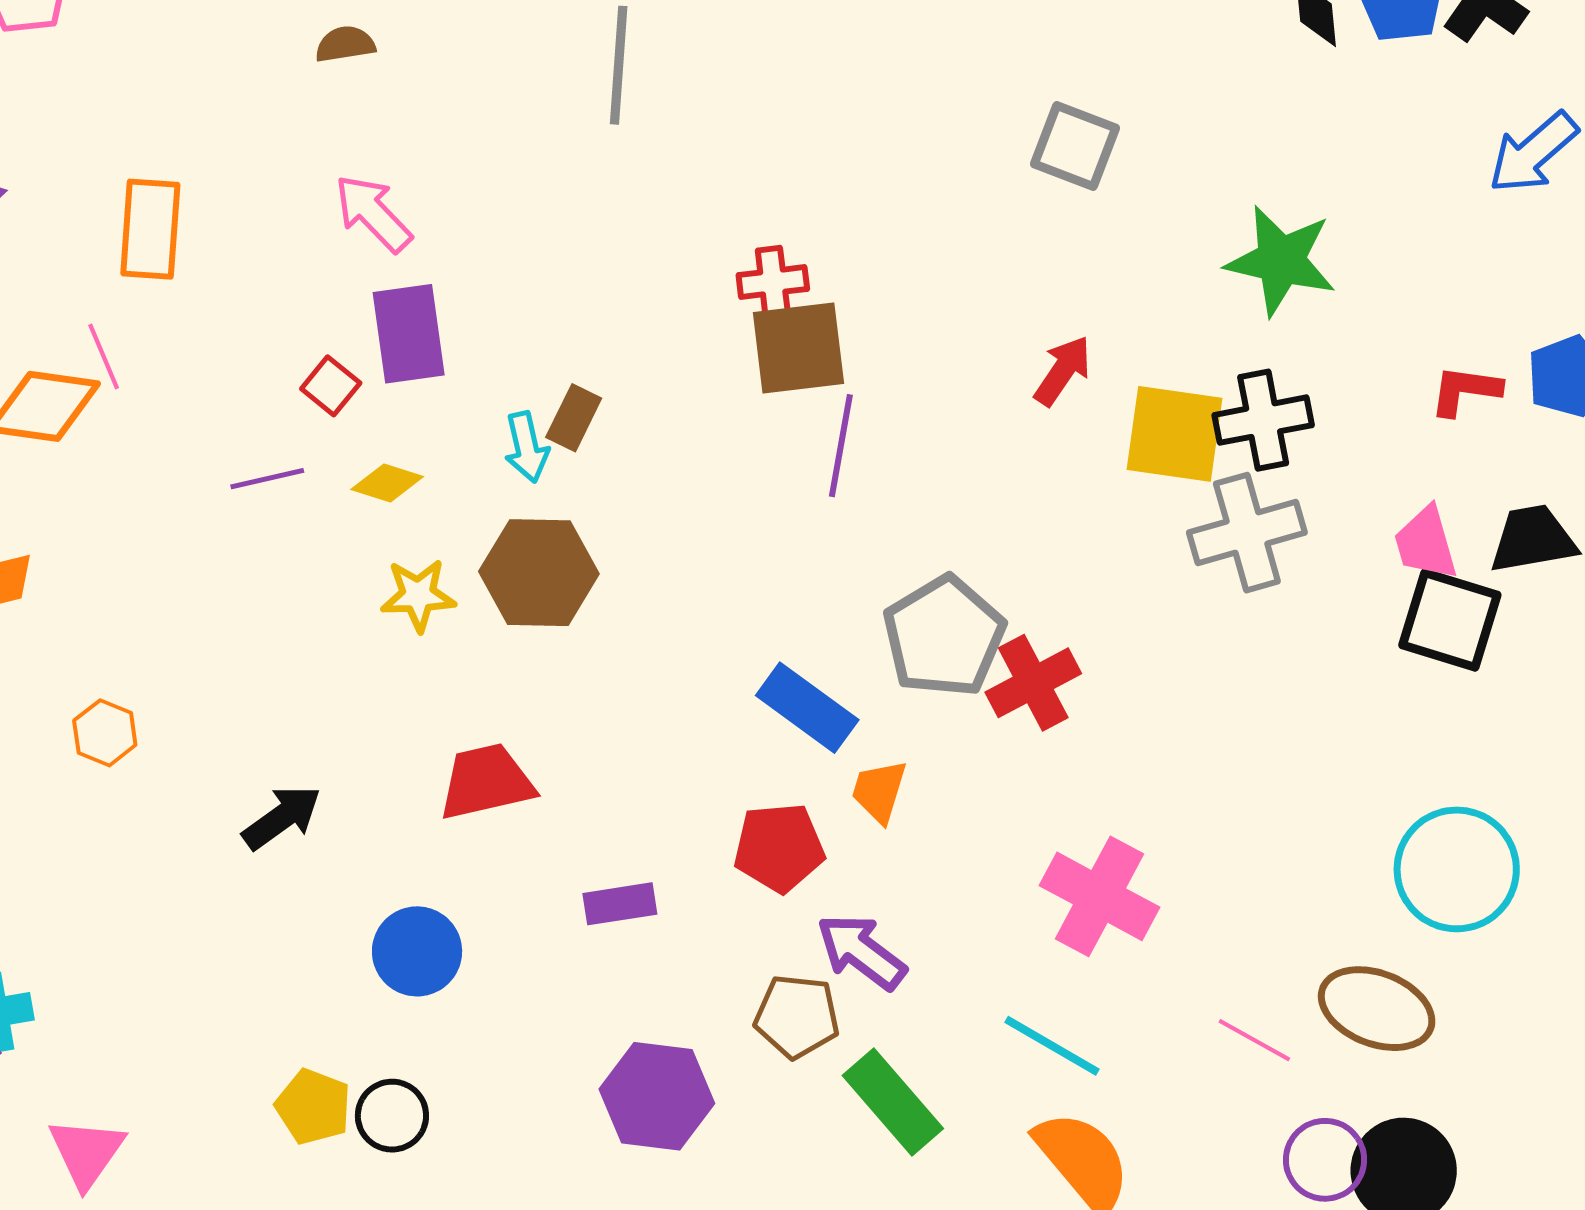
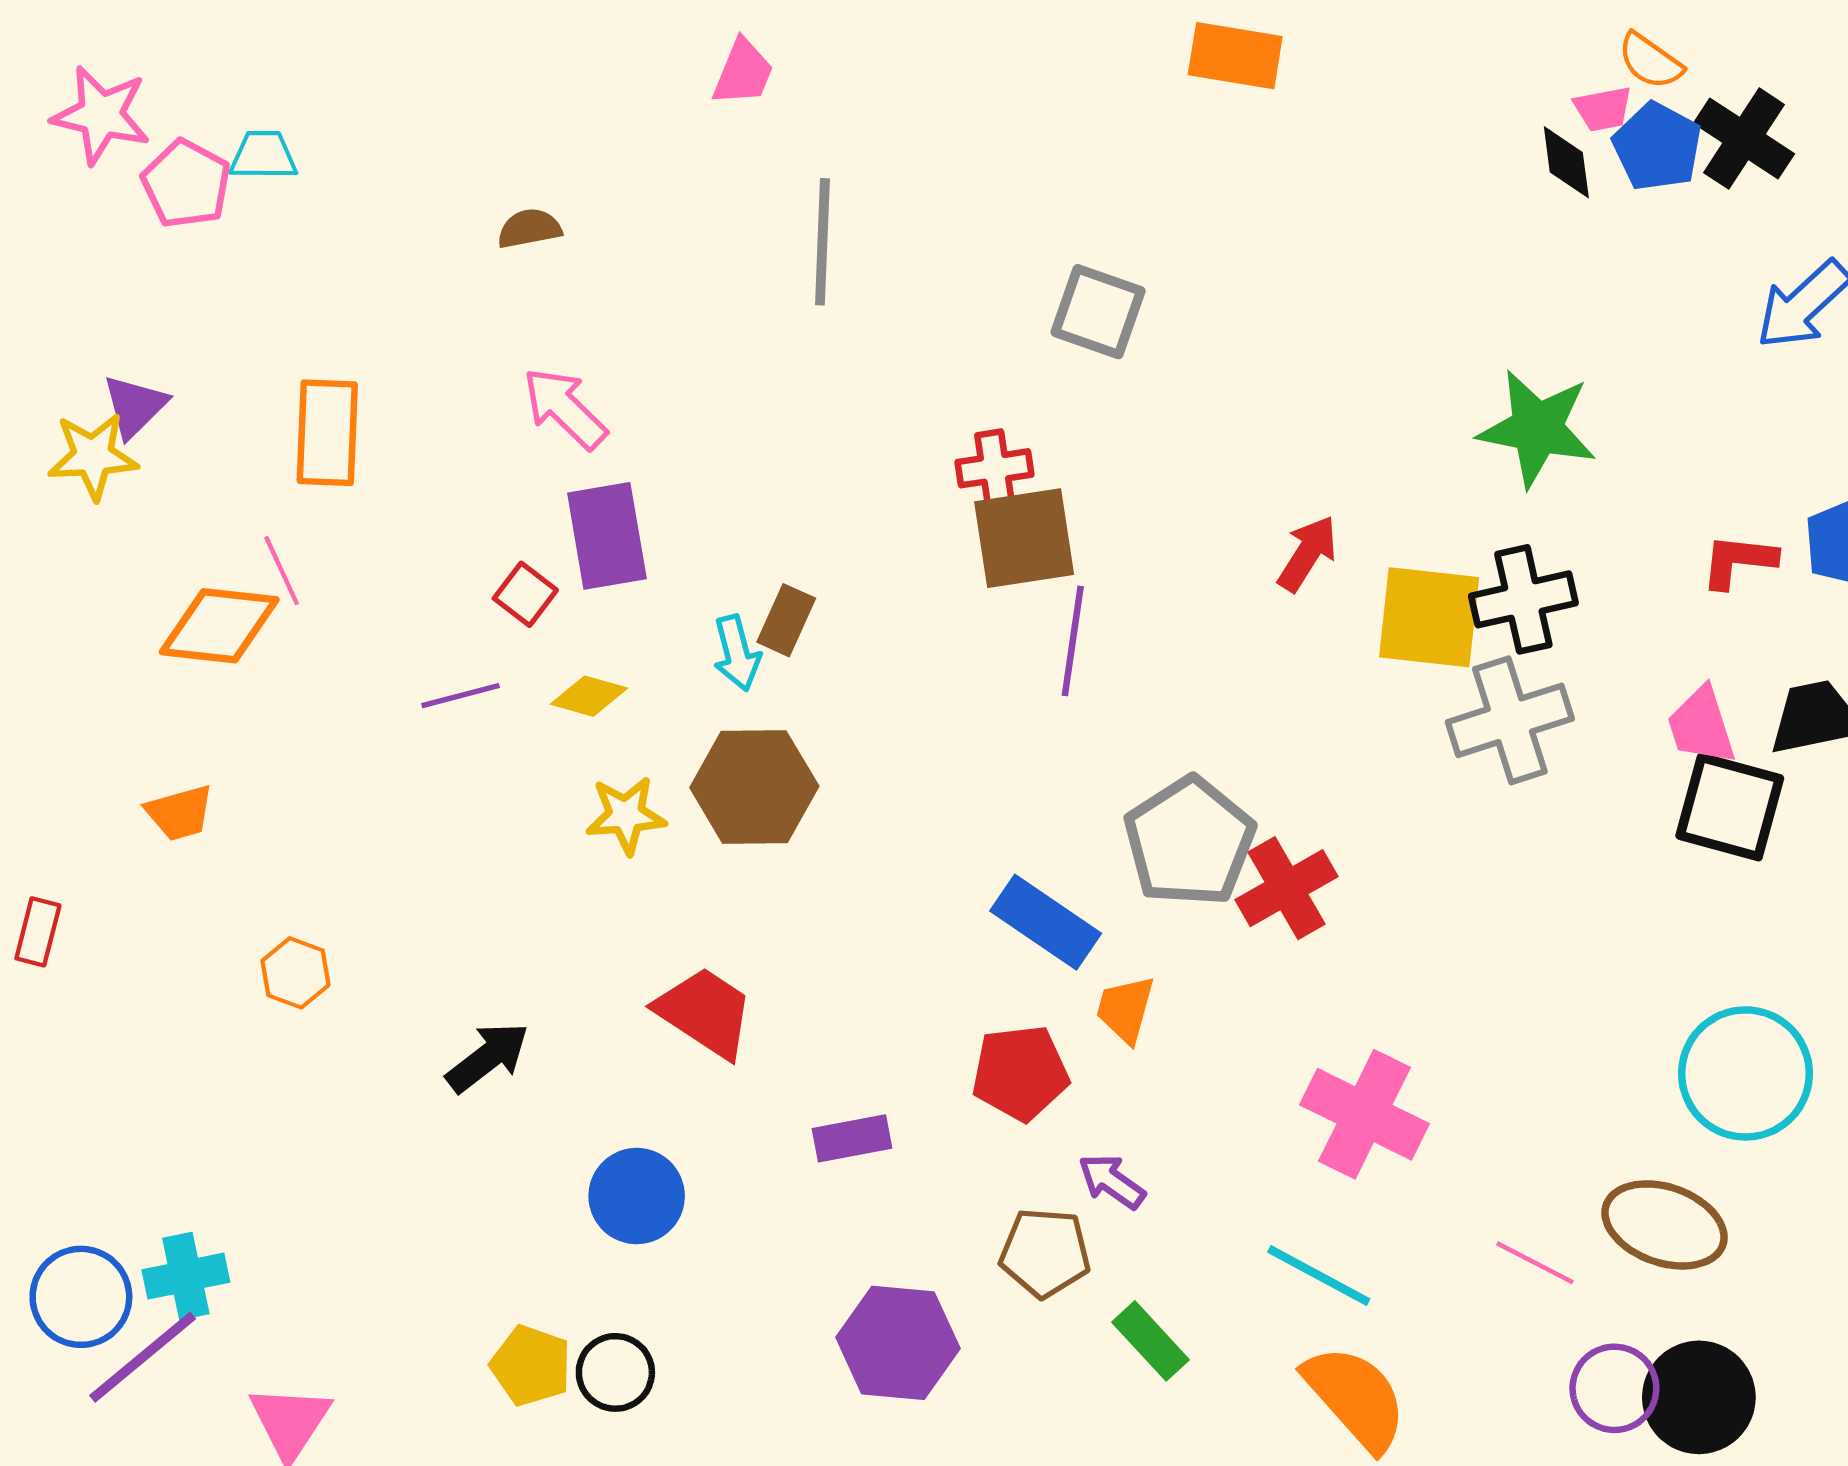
gray square: (1075, 146) -> (1098, 312), moved
red trapezoid: (486, 782) -> (705, 1012), turned 48
purple arrow: (861, 952) -> (1112, 1181), size x0.7
green rectangle: (893, 1102) -> (1150, 1341), size x0.7

